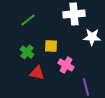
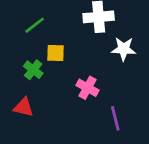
yellow square: (51, 46) -> (55, 53), moved
red triangle: (37, 73) -> (23, 107), moved

